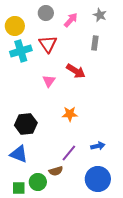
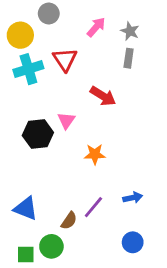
gray circle: (46, 13) -> (49, 14), moved
gray star: (100, 15) -> (130, 31), moved
pink triangle: (49, 81) -> (66, 120), moved
black hexagon: (26, 124) -> (38, 134), moved
brown semicircle: (56, 171) -> (69, 221), moved, turned -40
blue circle: (98, 179) -> (133, 242), size x0.6

